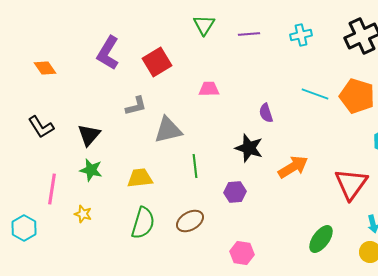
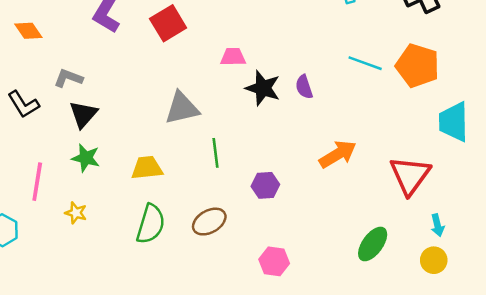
gray L-shape: (136, 106) -> (68, 78), moved, turned -145
black star: (249, 148) -> (263, 88), moved

